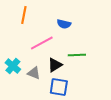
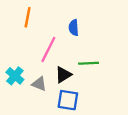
blue semicircle: (64, 24) -> (74, 28), turned 72
pink line: (42, 43) -> (48, 49), turned -35

